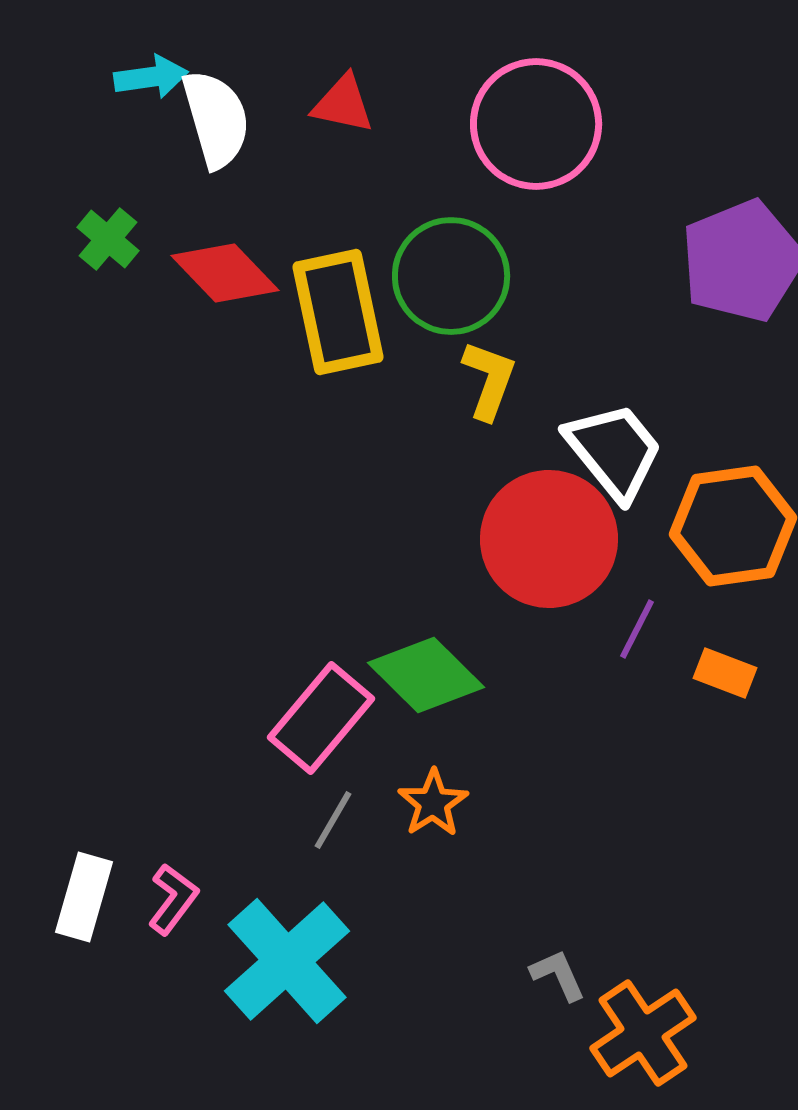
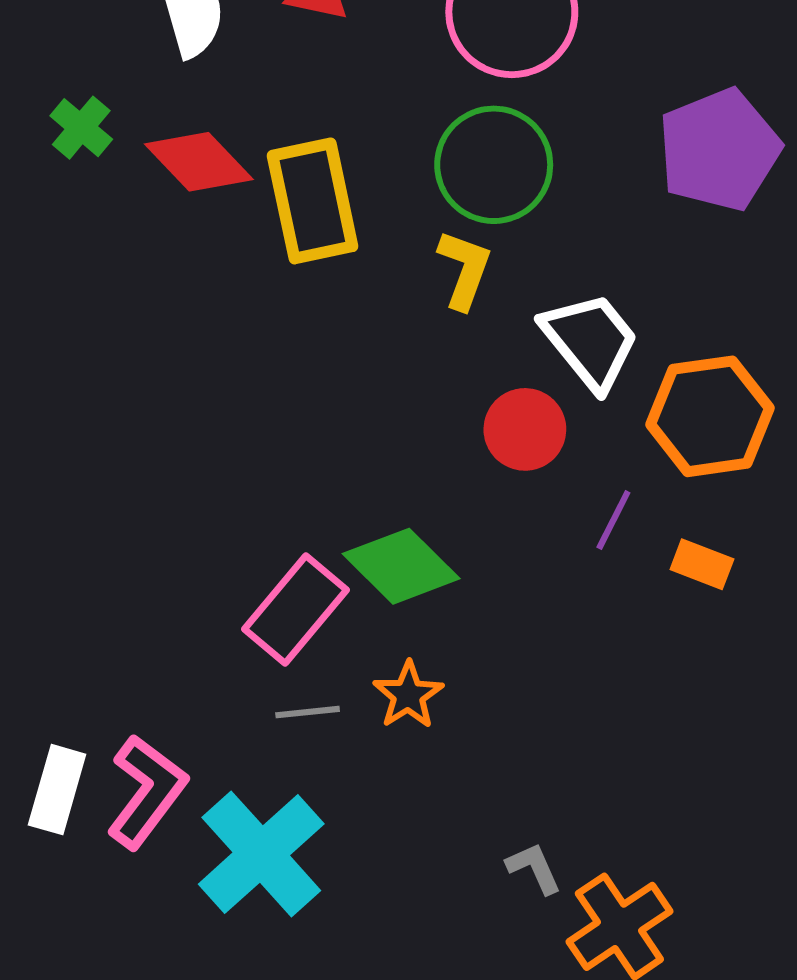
green circle: (451, 276) -> (494, 165), moved
red circle: (549, 539) -> (525, 429), size x0.6
gray line: (333, 820) -> (308, 712), turned 54
pink L-shape: (173, 899) -> (147, 792), size x1.6

